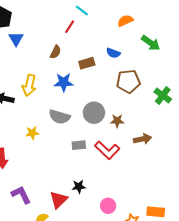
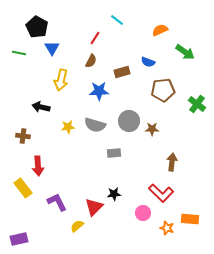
red line: (70, 27) -> (95, 38), moved
yellow arrow: (29, 85) -> (61, 80), moved
yellow star: (32, 133) -> (68, 127), moved
brown arrow: (143, 139) -> (172, 162), moved, turned -72
red L-shape: (107, 150) -> (161, 193), moved

